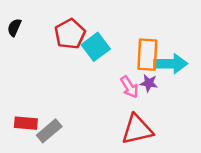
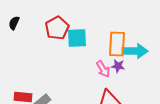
cyan square: (96, 47) -> (77, 38), turned 35

